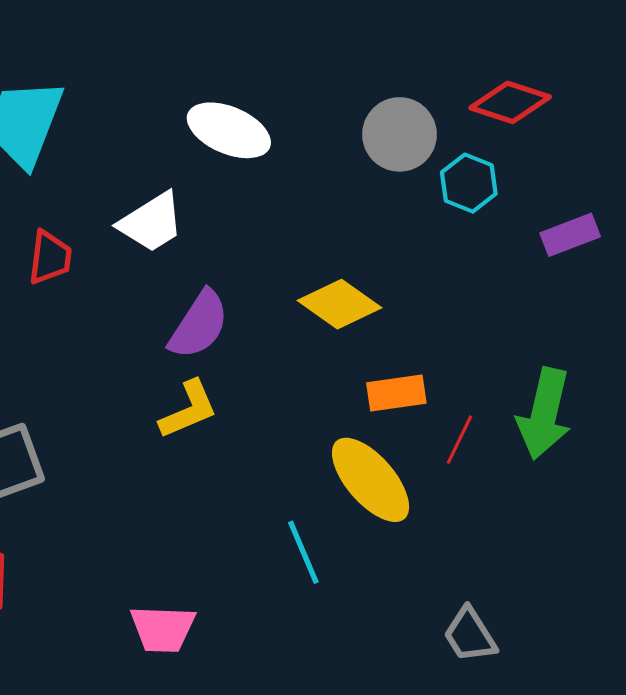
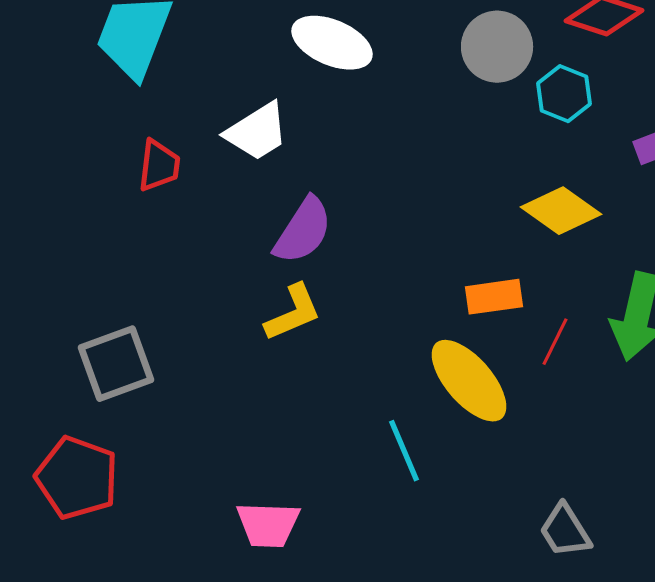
yellow diamond: (340, 304) -> (561, 211), moved

